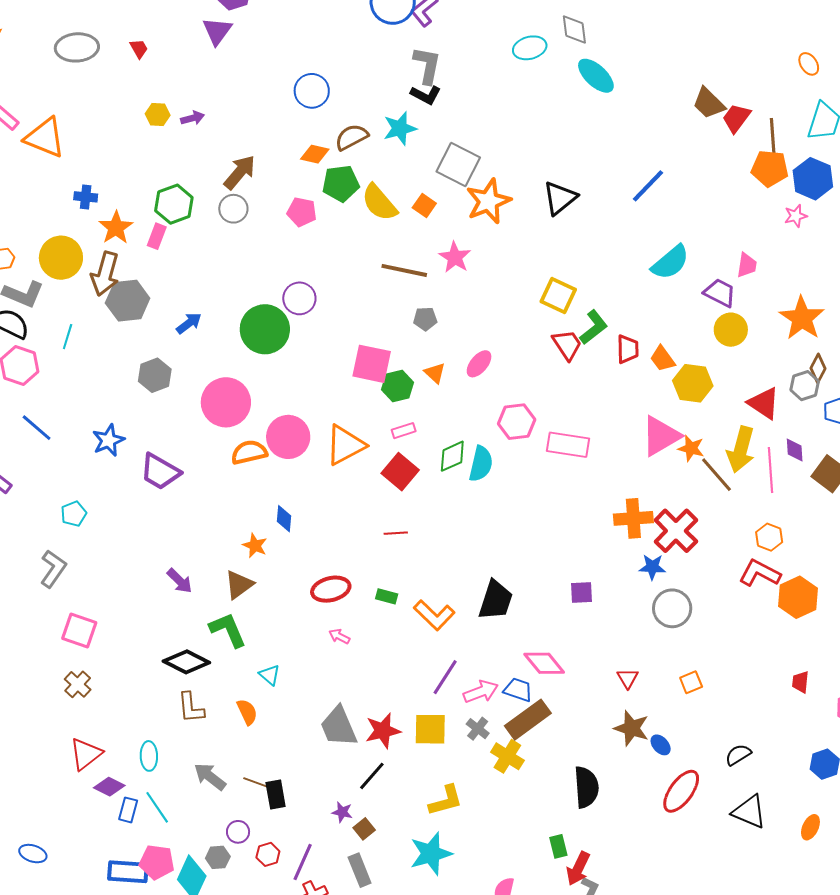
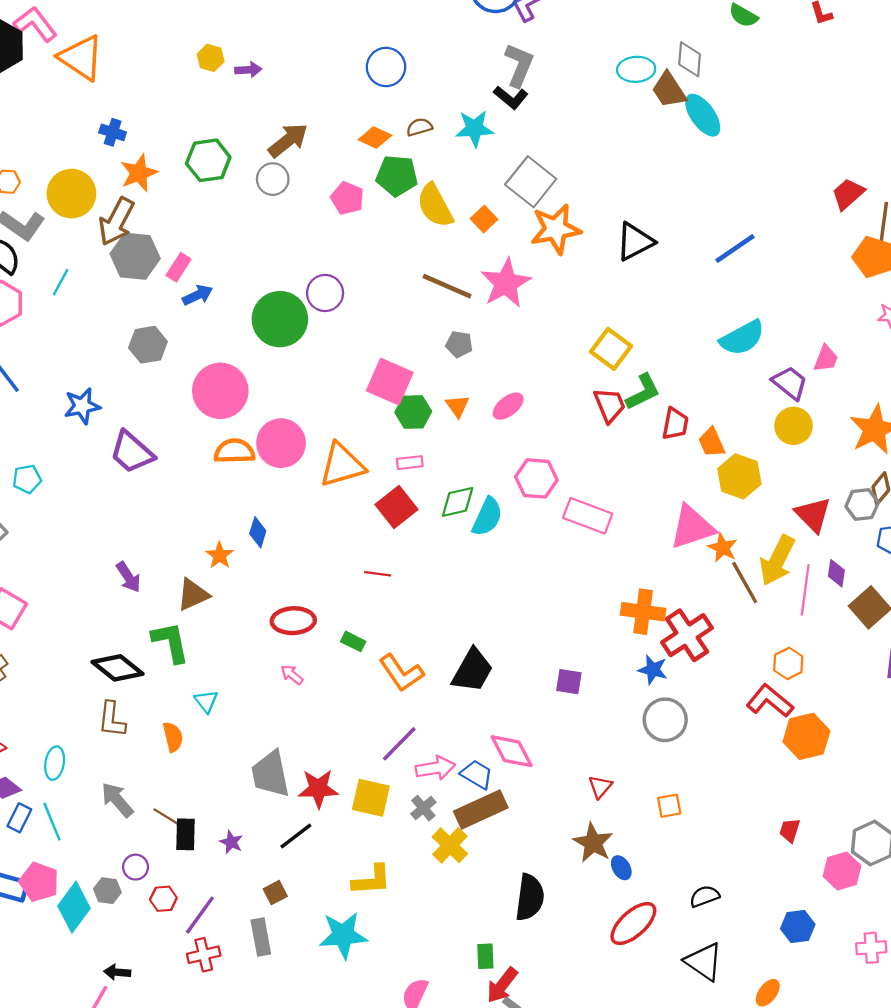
brown trapezoid: (709, 103) -> (669, 90), moved
brown semicircle: (352, 137) -> (419, 127), size x0.7
pink rectangle: (157, 236) -> (179, 267), moved
pink star: (455, 257) -> (506, 283), size x1.4
purple star: (342, 812) -> (231, 842), moved

